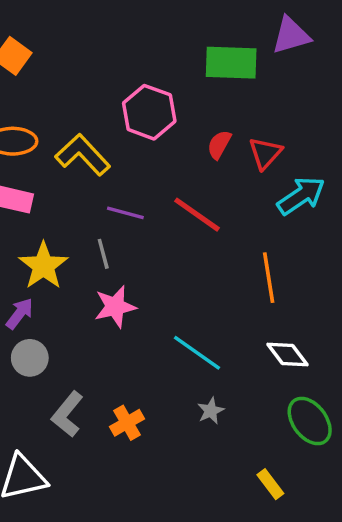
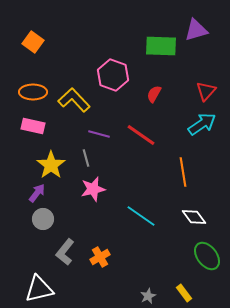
red triangle: (265, 153) -> (206, 91), moved
gray star: (211, 411) -> (148, 296), moved

